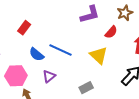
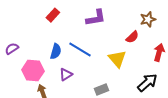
purple L-shape: (90, 14) -> (96, 18), moved
red rectangle: (24, 28) -> (53, 15), moved
blue semicircle: (37, 54) -> (56, 51), turned -119

